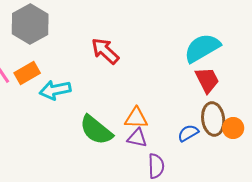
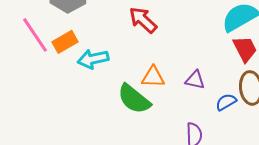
orange triangle: (136, 118) -> (153, 77), moved
purple triangle: (137, 138) -> (195, 80), moved

